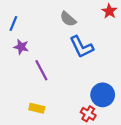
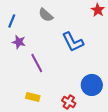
gray semicircle: (68, 19) -> (46, 15), moved
red cross: (88, 114) -> (69, 102), moved

